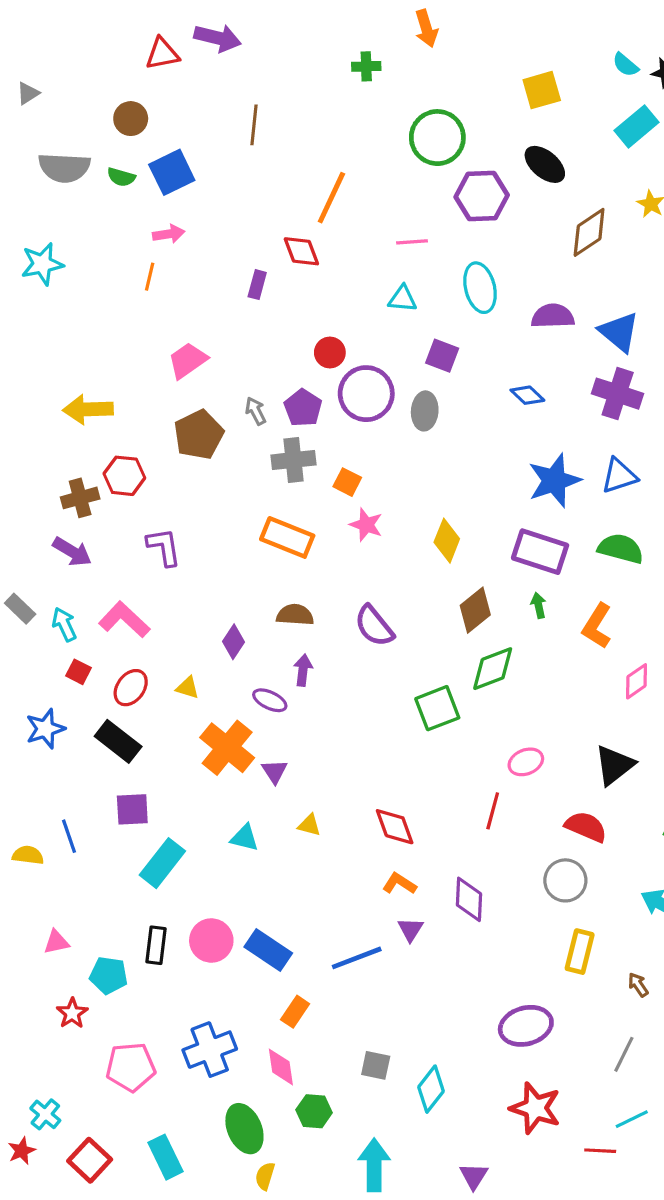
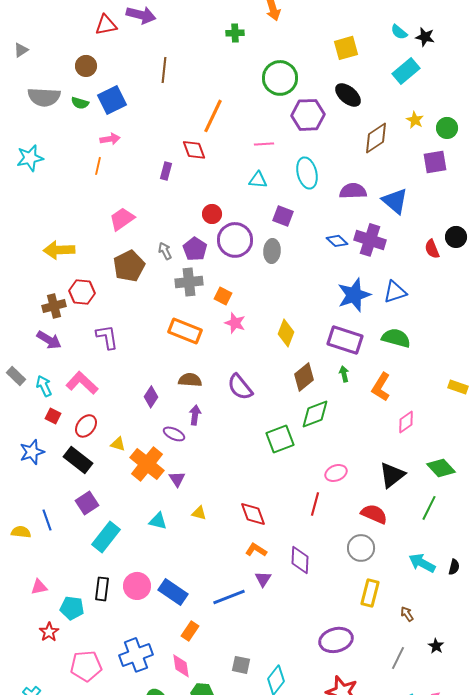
purple cross: (618, 394) -> (370, 240), moved
yellow triangle: (188, 688) -> (118, 444), moved
purple square: (132, 809) -> (87, 503), turned -30

